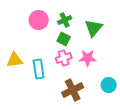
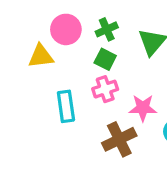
pink star: (88, 58) -> (143, 108), moved
yellow triangle: (15, 60) -> (41, 56), moved

